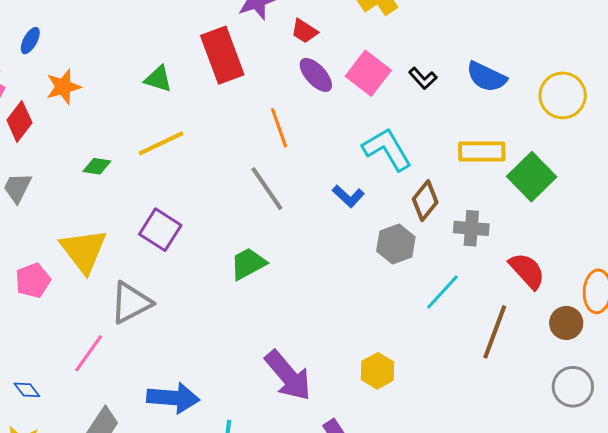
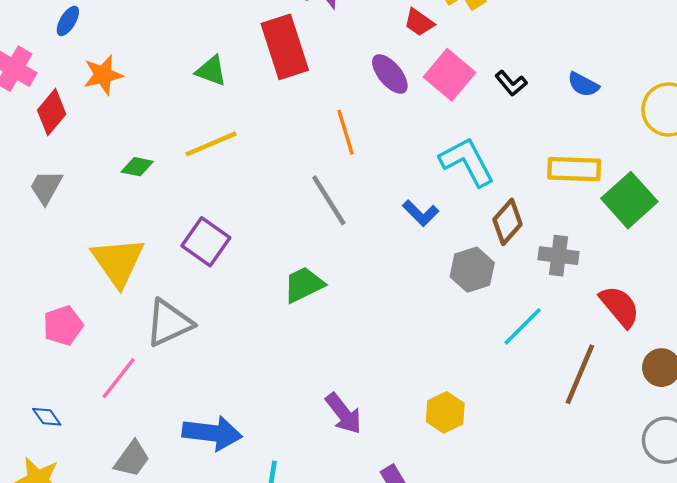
red trapezoid: (304, 31) -> (419, 22), moved
blue semicircle: (486, 77) -> (583, 85), size x0.7
pink pentagon: (33, 280) -> (63, 326), moved
purple arrow: (288, 376) -> (344, 413), size x0.7

